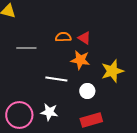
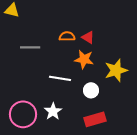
white star: (49, 112) -> (53, 111), turned 30

